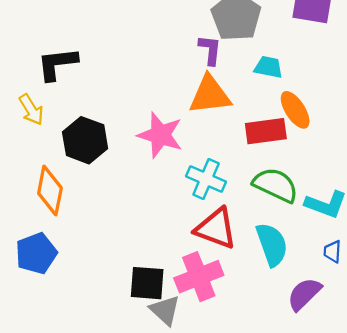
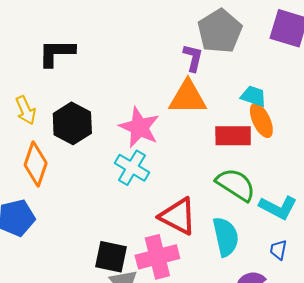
cyan trapezoid: (268, 67) -> (254, 96), moved
yellow arrow: (31, 110) -> (26, 110), moved
cyan cross: (206, 179) -> (132, 168), moved

